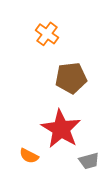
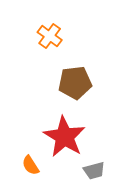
orange semicircle: (29, 156) -> (31, 165), turned 30

